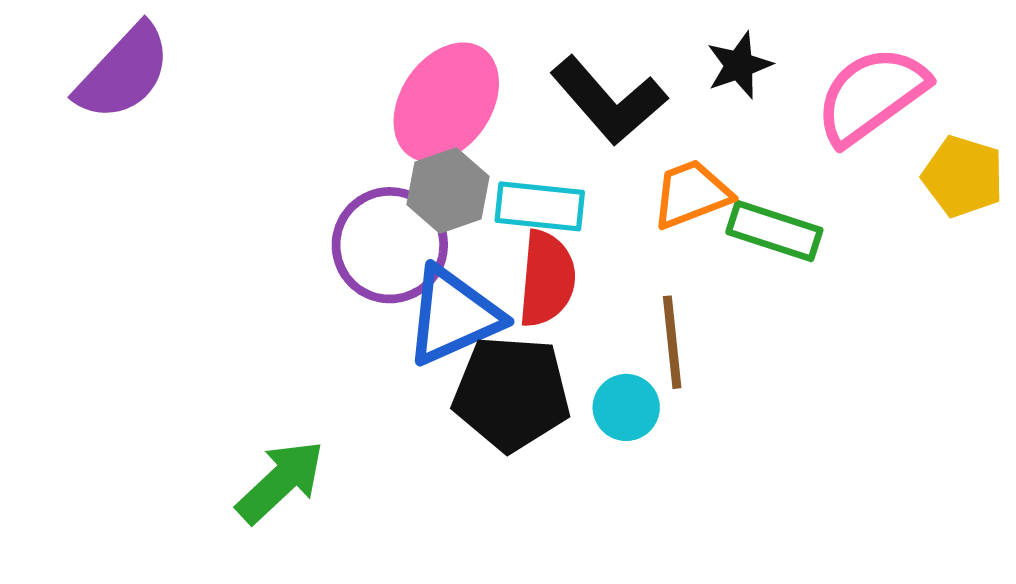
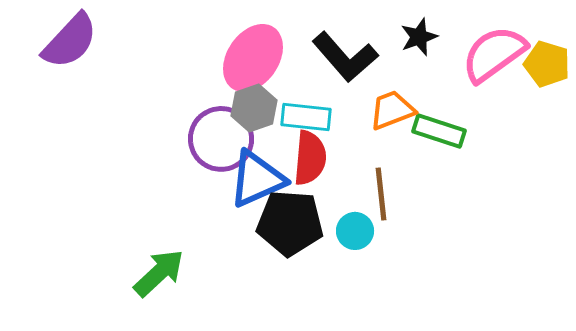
yellow pentagon: (963, 176) -> (547, 64), moved

